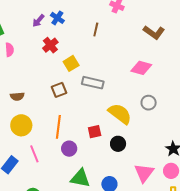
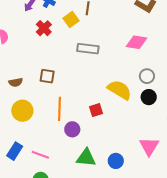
yellow square: (71, 63) -> (71, 20), moved
gray rectangle: (93, 83) -> (88, 49), moved
brown square: (59, 90) -> (47, 76), moved, turned 35
black circle: (118, 144) -> (149, 97), moved
pink line: (34, 154) -> (40, 155), moved, turned -42

